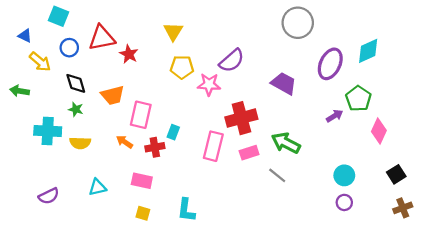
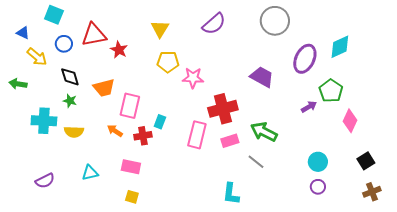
purple semicircle: (232, 61) -> (214, 24), moved
cyan L-shape: (186, 210) -> (231, 194), moved

